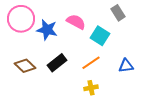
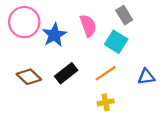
gray rectangle: (118, 13) -> (124, 15), moved
pink semicircle: (76, 22) -> (88, 26), turned 42
blue star: (47, 30) -> (54, 35), turned 30

